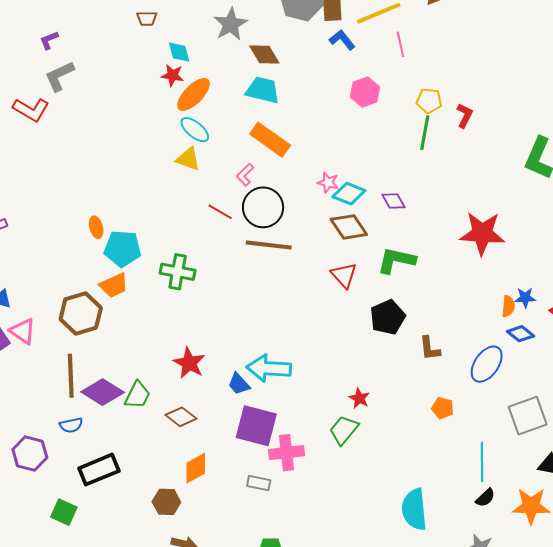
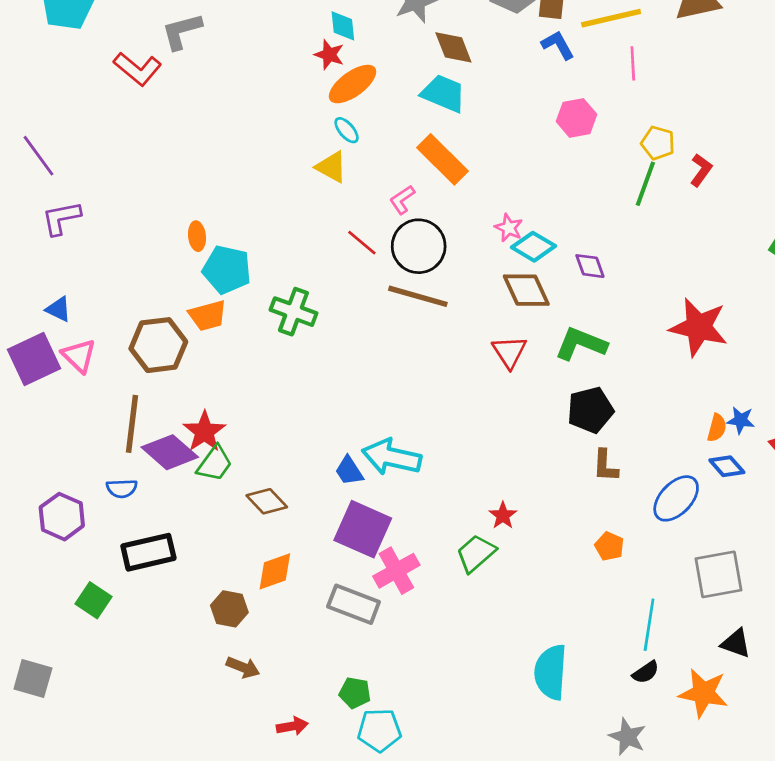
cyan ellipse: (195, 130) -> (347, 130), size x0.7
black pentagon: (388, 317) -> (590, 410), moved
red star: (189, 363) -> (204, 432), moved
pink cross: (287, 453) -> (396, 571), turned -32
gray rectangle: (259, 483) -> (354, 604), size x1.6

